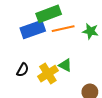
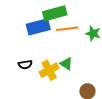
black semicircle: (23, 70) -> (25, 65), turned 48

